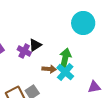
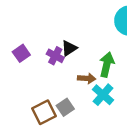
cyan cross: (65, 72) -> (103, 95), moved

